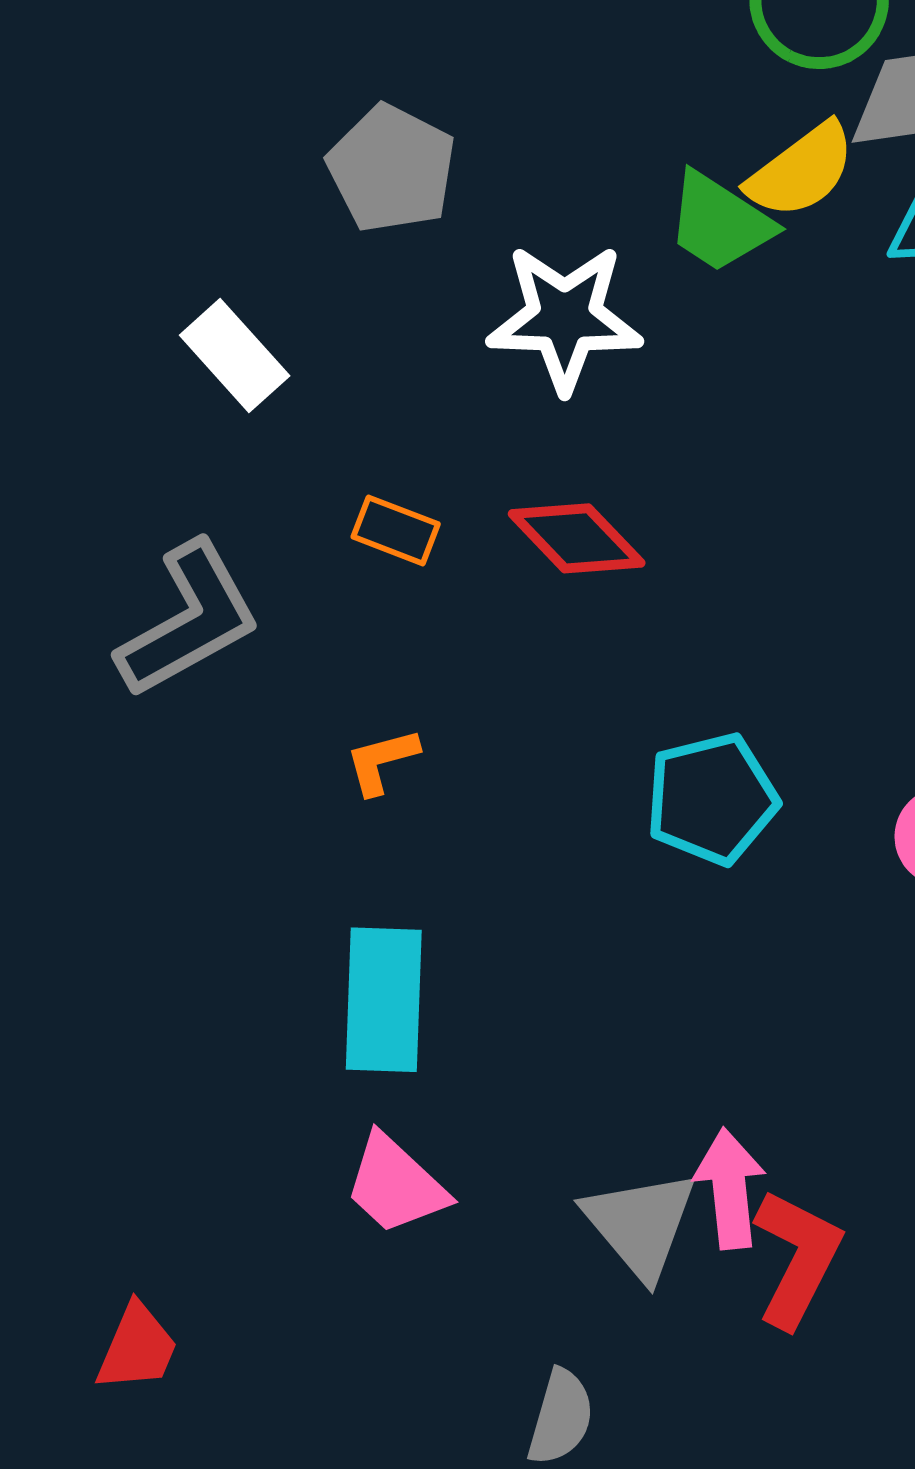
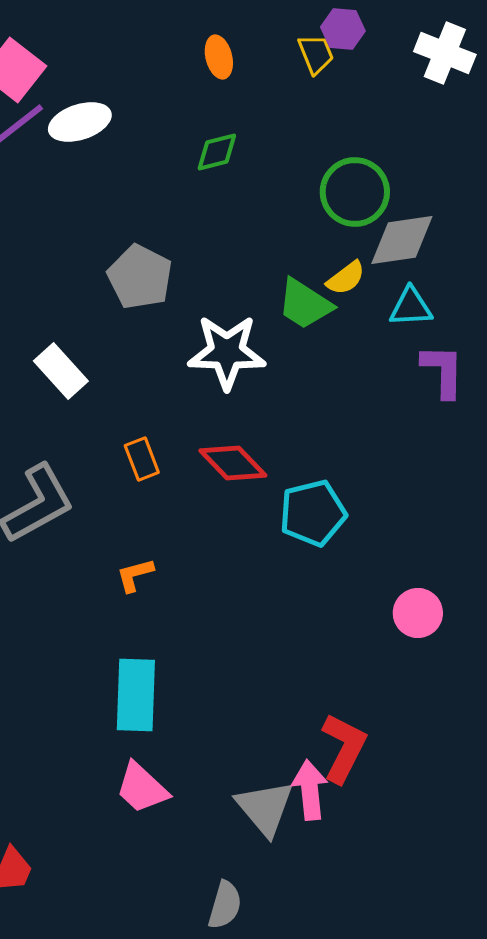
yellow semicircle: (801, 171) -> (346, 278), size x0.7
orange rectangle: (396, 530) -> (142, 459), turned 48
cyan pentagon: (712, 799) -> (313, 513), moved
red L-shape: (797, 1258) -> (344, 748), moved

